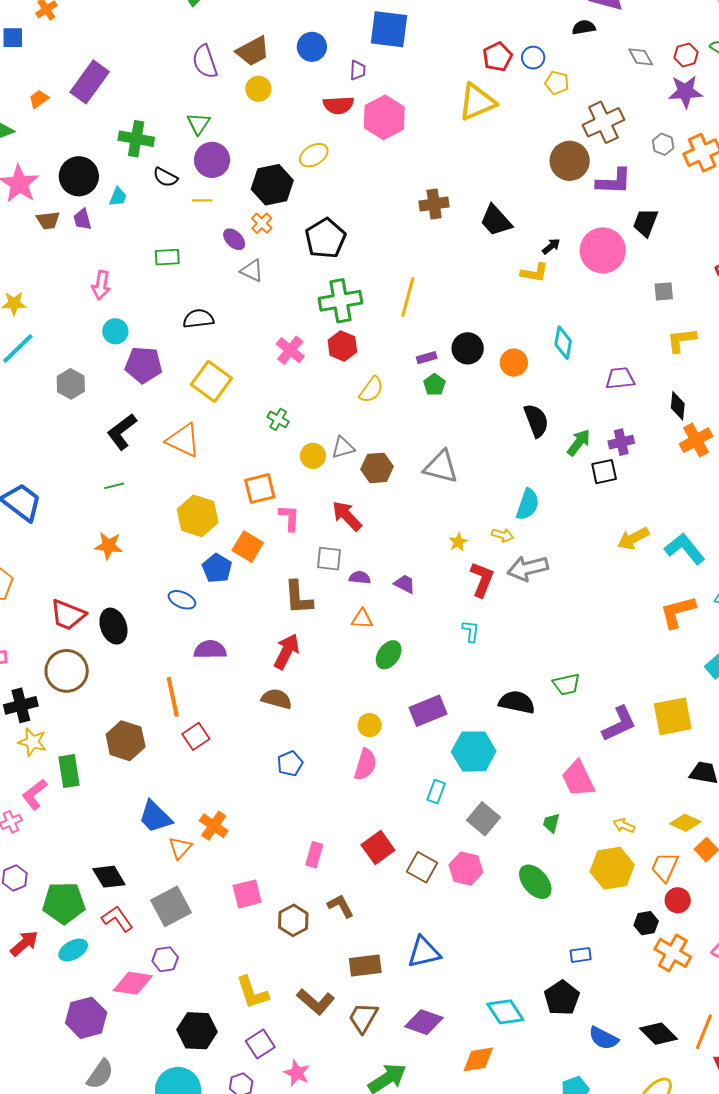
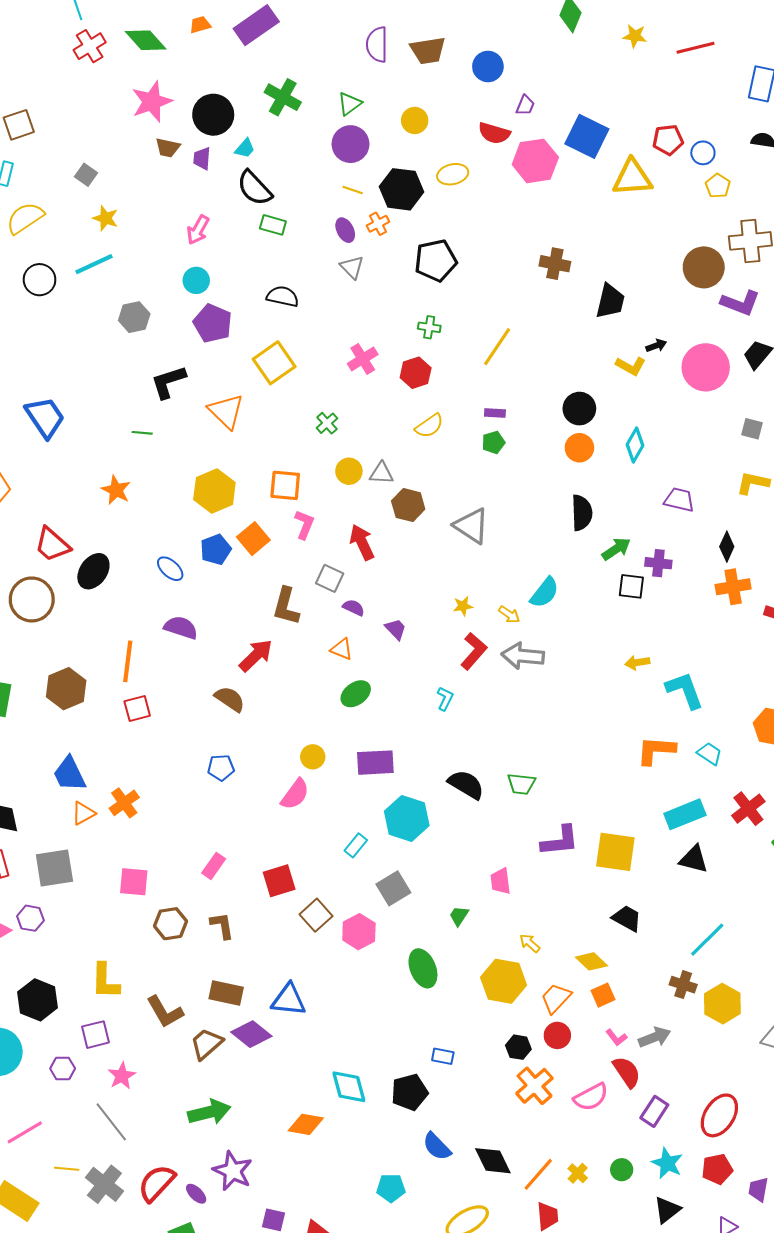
blue square: (389, 29) -> (587, 136), moved
yellow circle: (258, 89) -> (415, 120), moved
black semicircle: (165, 177) -> (254, 188), moved, size x1.5
yellow line: (202, 200) -> (353, 190), moved
black trapezoid: (496, 221) -> (610, 301), turned -144
green cross: (340, 301) -> (429, 327), size x0.5
black circle: (468, 348) -> (579, 409), moved
yellow arrow: (633, 539) -> (637, 663), size x0.7
black ellipse: (113, 626) -> (93, 571), turned 36
pink trapezoid: (578, 779) -> (500, 881), size x0.7
purple diamond: (424, 1022) -> (251, 1034), moved

